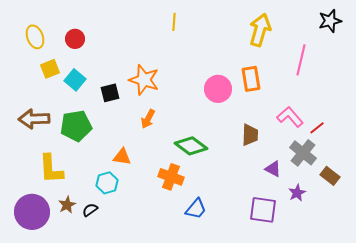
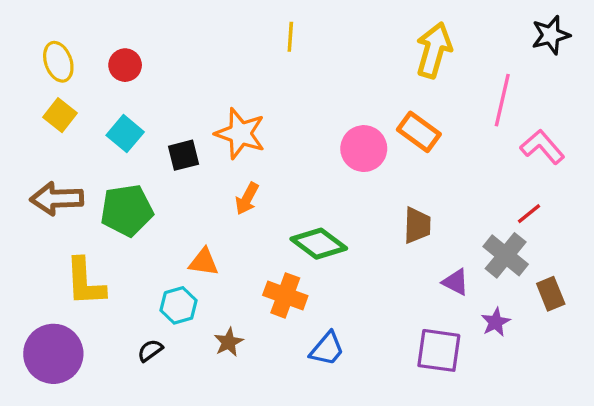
yellow square: (50, 69) -> (60, 115), moved, turned -30
orange rectangle: (251, 79) -> (419, 132), turned -45
pink L-shape: (290, 117) -> (542, 147), moved
brown rectangle: (330, 176) -> (551, 294), turned 30
brown star: (67, 205) -> (229, 342), moved

